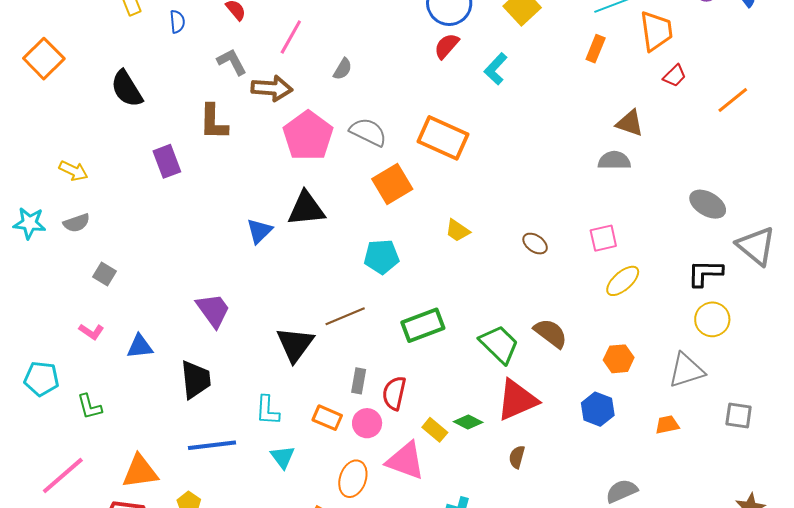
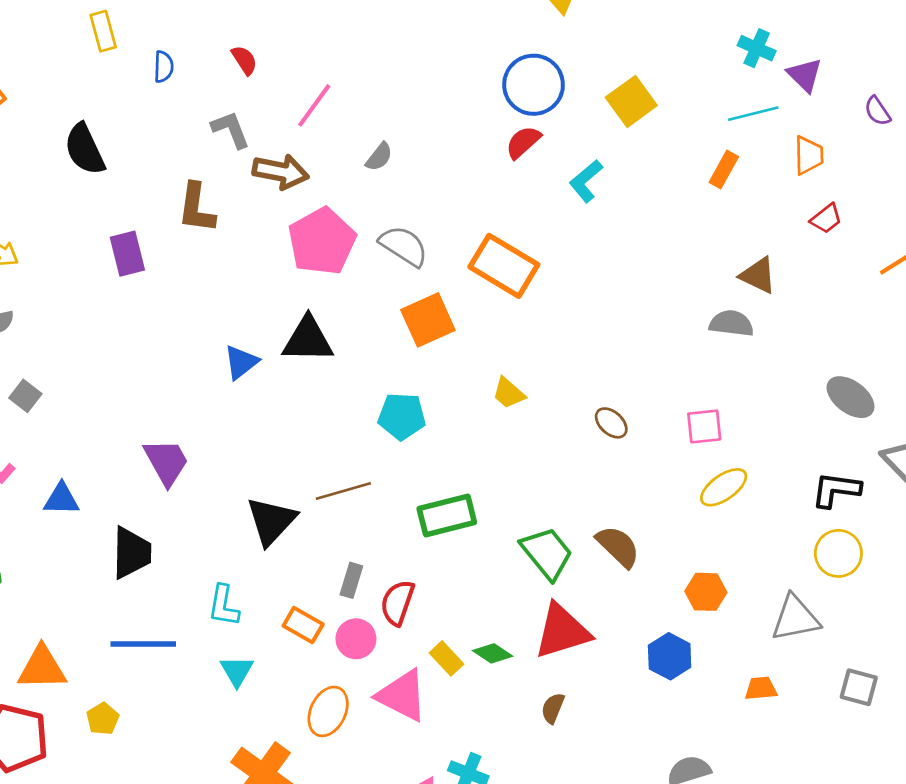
orange trapezoid: (656, 31) -> (809, 155), size x0.7

